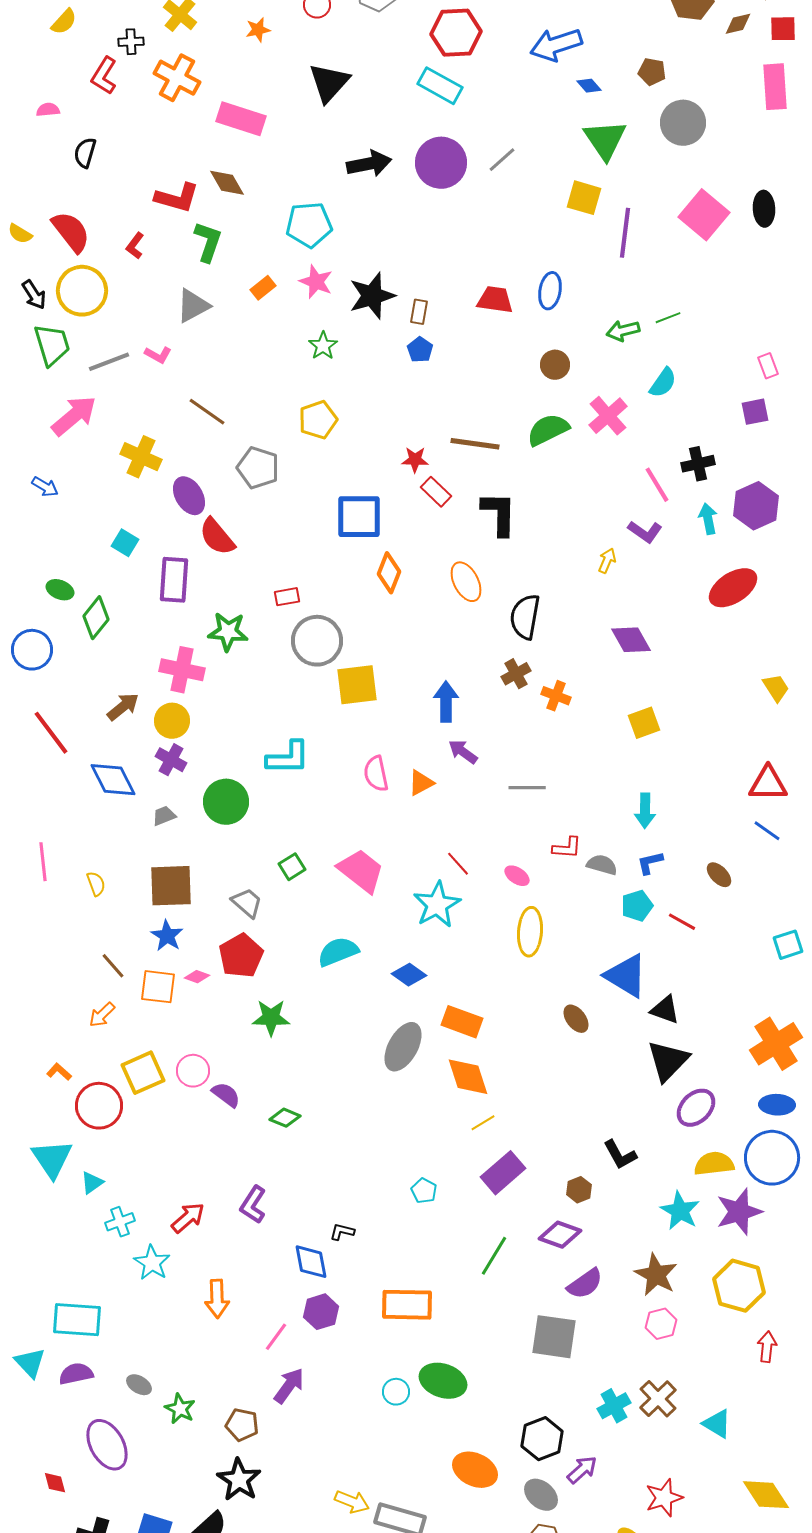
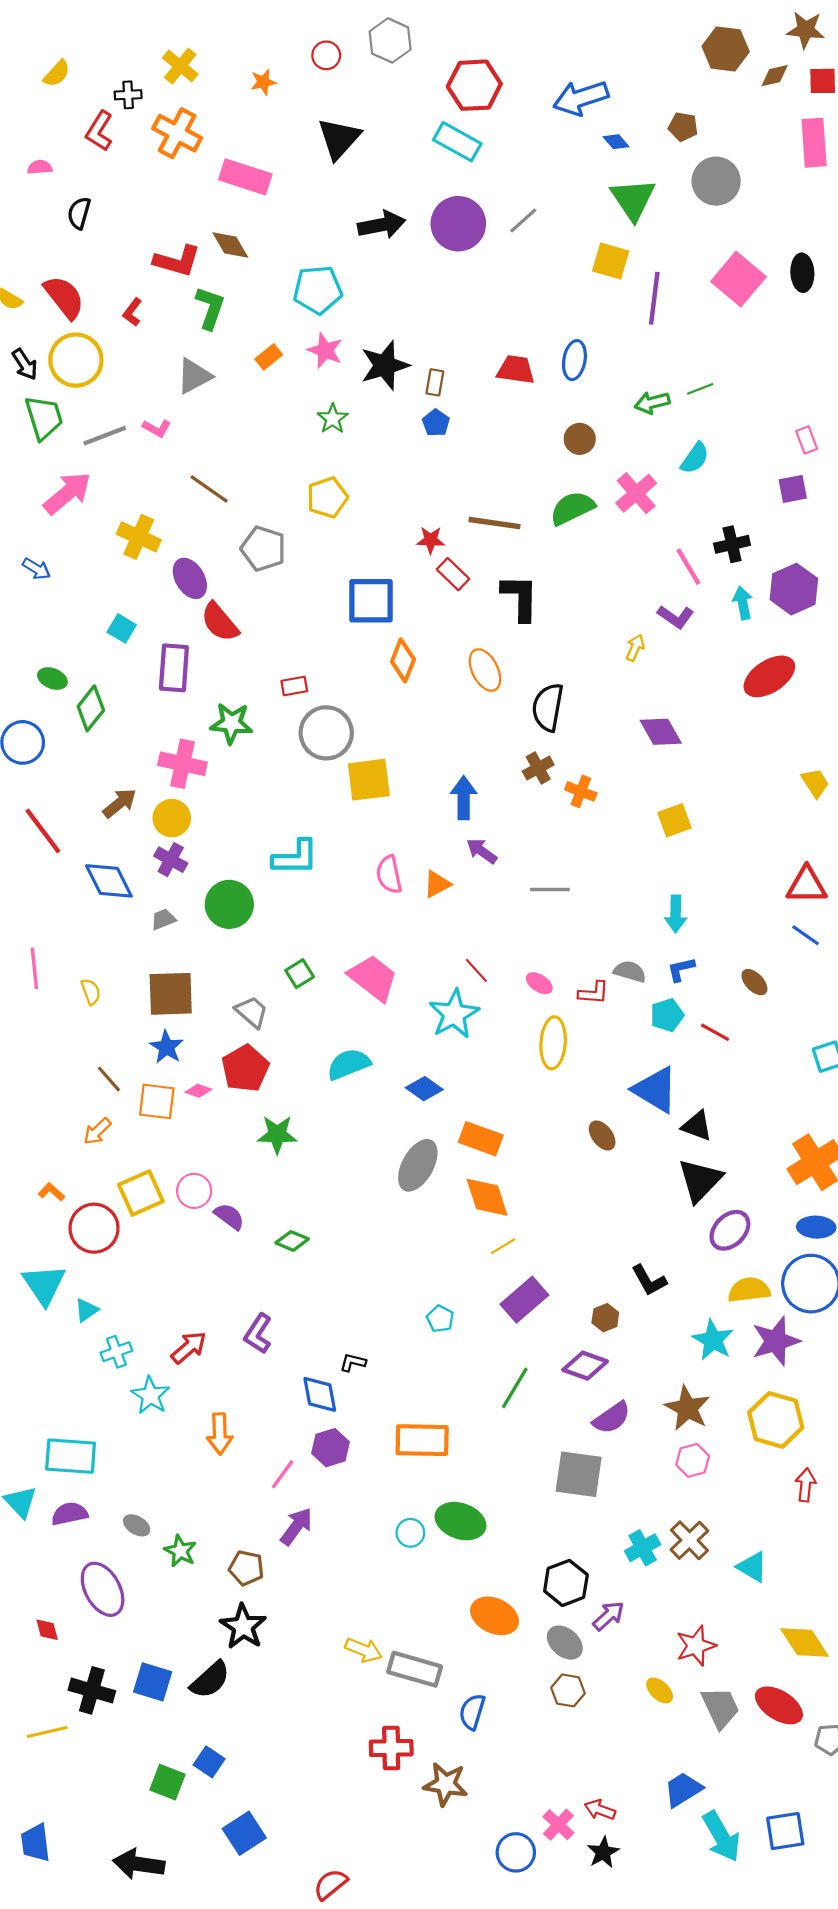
red L-shape: (567, 848) -> (594, 993), moved

